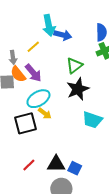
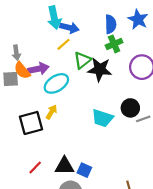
yellow line: (33, 47) -> (63, 44), moved
purple arrow: (33, 73) -> (38, 69), turned -60
black star: (78, 89) -> (100, 69), moved, turned 30
cyan ellipse: (38, 99) -> (56, 83), moved
yellow arrow: (45, 113) -> (51, 112), turned -96

